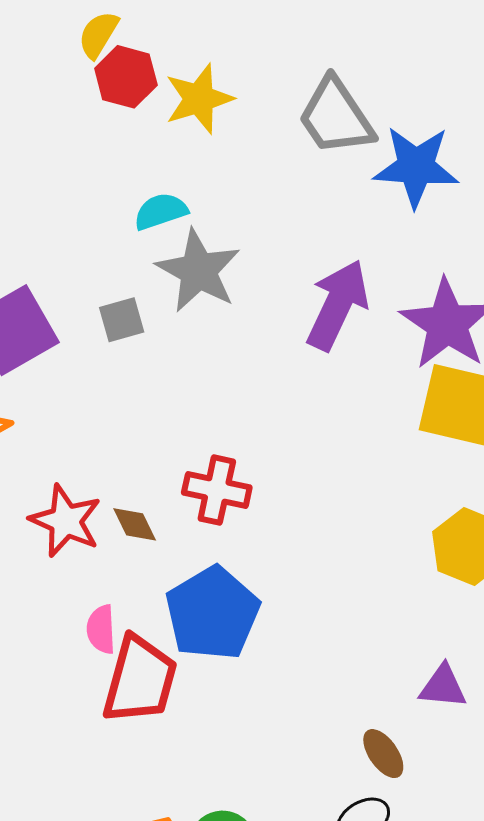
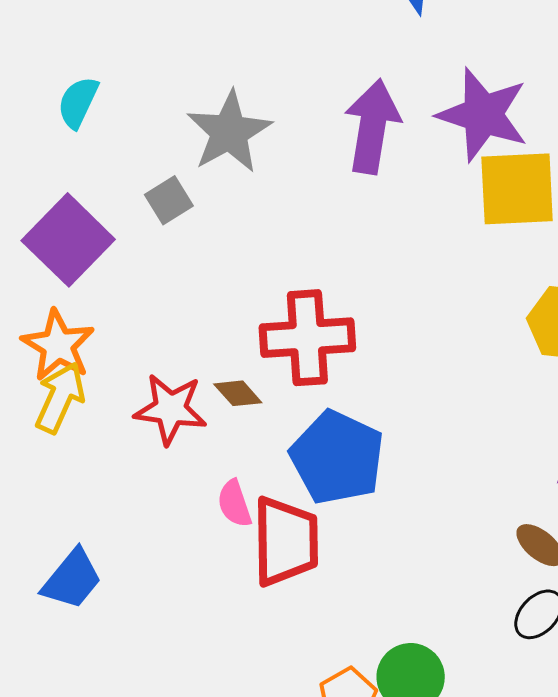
cyan semicircle: (161, 211) -> (78, 102), moved, turned -30
gray star: (198, 271) -> (229, 132), turned 30
red cross: (217, 490) -> (307, 338), size x1.4

